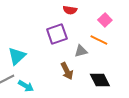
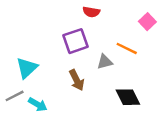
pink square: (105, 20) -> (147, 22), moved
brown arrow: (67, 71) -> (77, 80), moved

